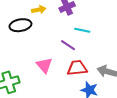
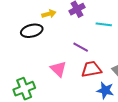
cyan line: (82, 30) -> (104, 24), moved

